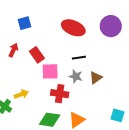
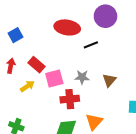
black line: (79, 58) -> (91, 45), moved
brown triangle: (96, 78) -> (109, 80), moved
yellow arrow: (21, 94) -> (27, 86), moved

